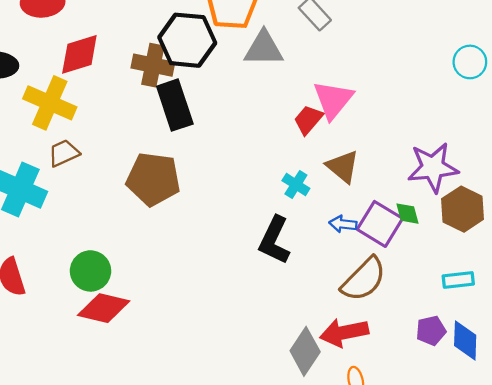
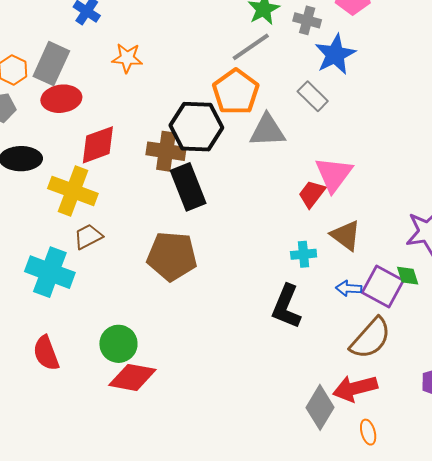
cyan cross: (296, 185) -> (304, 254), turned -35

